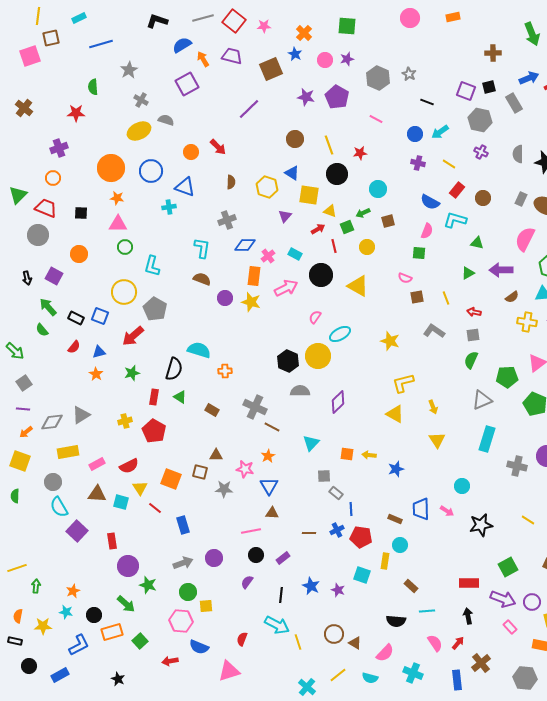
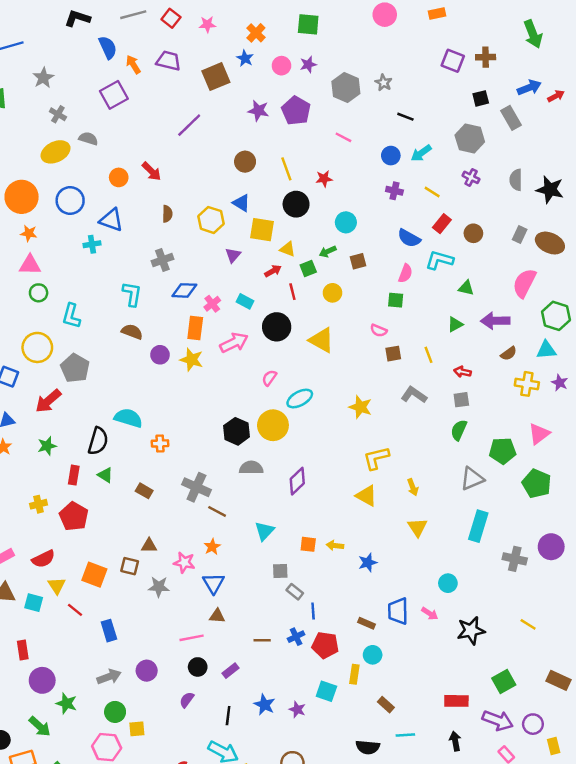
red square: (234, 21) -> (171, 18), size x0.7
blue semicircle: (182, 45) -> (108, 47), turned 96
purple square: (466, 91) -> (453, 61), moved

